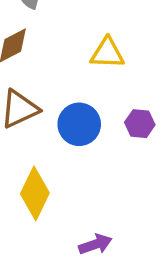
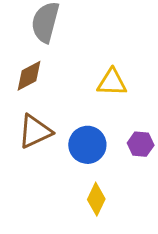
yellow diamond: (35, 193) -> (96, 199), moved, size x0.7

